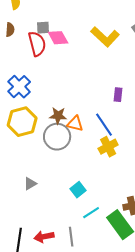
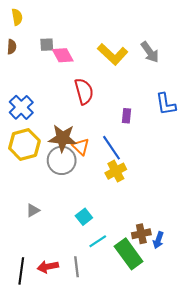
red semicircle: (37, 44) -> (84, 91), moved
brown star: (58, 116) -> (63, 138), size x1.5
orange triangle: (75, 124) -> (81, 147), turned 30

